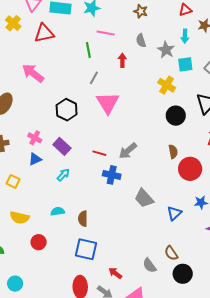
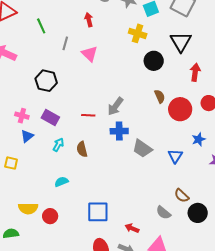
green line: (88, 50) -> (41, 26), moved
pink triangle: (108, 103) -> (90, 54), moved, size x0.7
blue cross: (112, 175) -> (119, 131), moved
yellow semicircle: (20, 218) -> (28, 208), moved
brown semicircle: (83, 219) -> (82, 149), moved

